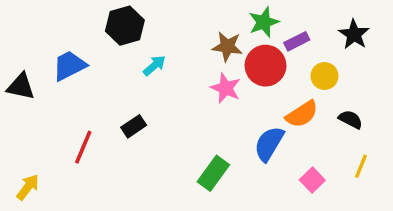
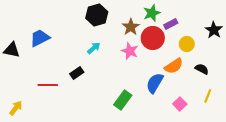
black hexagon: (125, 26) -> (97, 15), moved
black star: (354, 34) -> (214, 30), moved
brown star: (227, 46) -> (131, 27), turned 30
cyan arrow: (154, 66) -> (94, 48), moved
red line: (83, 147) -> (48, 85), turned 66

